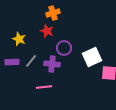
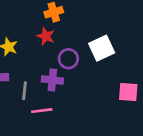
white square: (92, 57) -> (102, 48), moved
gray line: (31, 61) -> (24, 91), moved, turned -32

